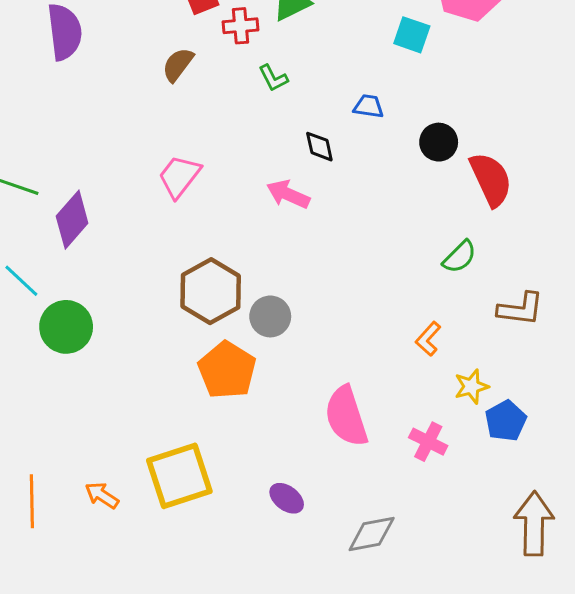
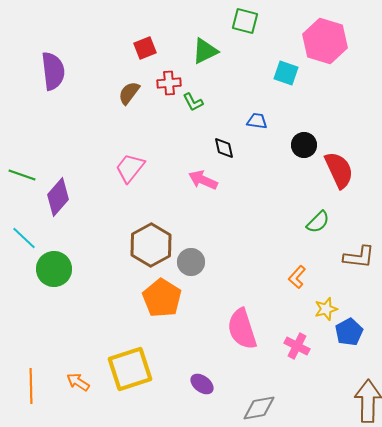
red cross: (240, 26) -> (169, 83), moved

